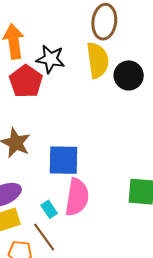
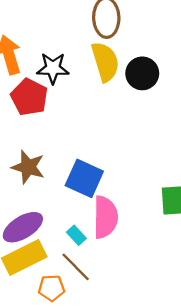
blue square: (64, 160) -> (84, 178), turned 32

